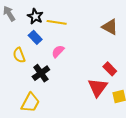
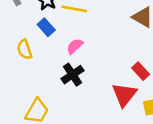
black cross: (41, 73) -> (72, 75), moved

